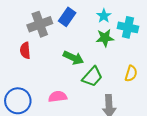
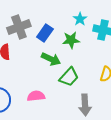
blue rectangle: (67, 17) -> (45, 33), moved
green star: (105, 38) -> (71, 40), moved

